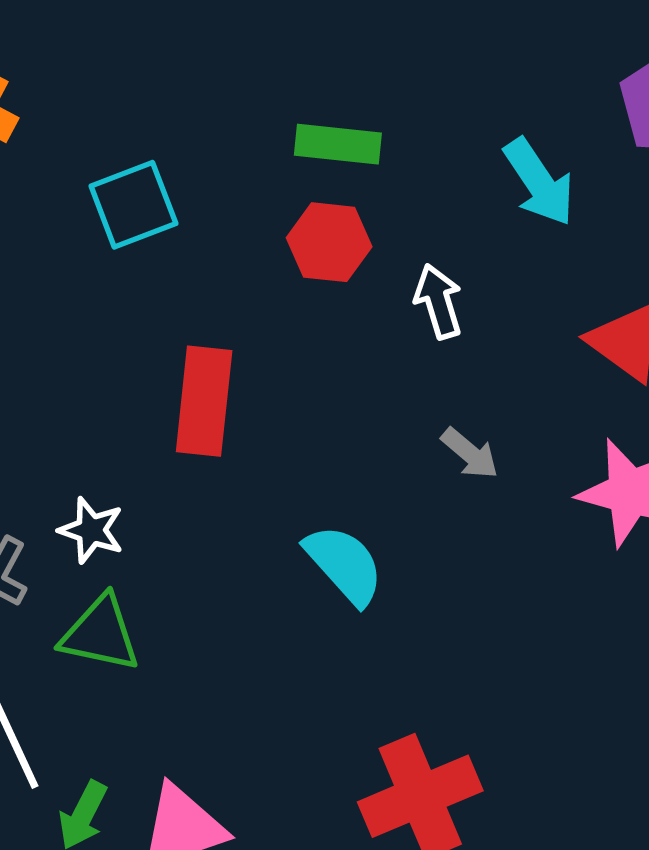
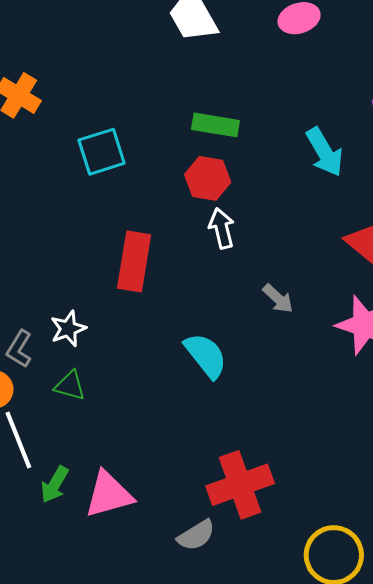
white arrow: (438, 301) -> (222, 228), moved
white star: (91, 530) -> (68, 329), turned 30
green triangle: (100, 634) -> (70, 386), size x0.7

